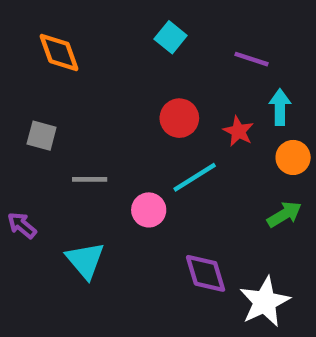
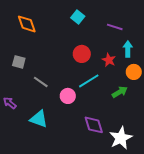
gray line: (90, 179) -> (41, 82), turned 35
green arrow: (284, 214) -> (120, 92), moved
cyan triangle: (85, 260) -> (39, 119), turned -30

